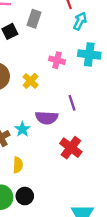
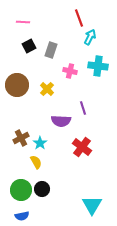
gray rectangle: (34, 19) -> (51, 50), moved
cyan star: (22, 129) -> (40, 143), moved
yellow semicircle: (18, 165) -> (36, 162), turned -32

